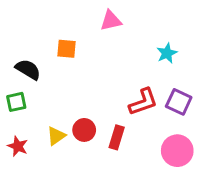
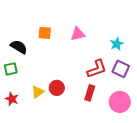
pink triangle: (111, 21) -> (78, 34), moved
cyan star: (167, 53) -> (117, 44), moved
red rectangle: (117, 137) -> (90, 93), moved

